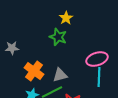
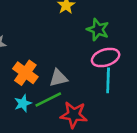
green star: (58, 37) -> (98, 30), moved

